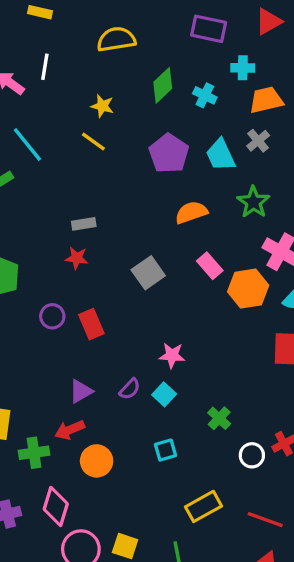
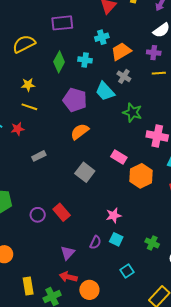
purple rectangle: (209, 29) -> (62, 23), moved
orange semicircle: (191, 212) -> (80, 132), moved
red star: (77, 258) -> (18, 129), moved
orange hexagon: (248, 289) -> (141, 176), moved
red arrow: (70, 430) -> (68, 277), turned 54

